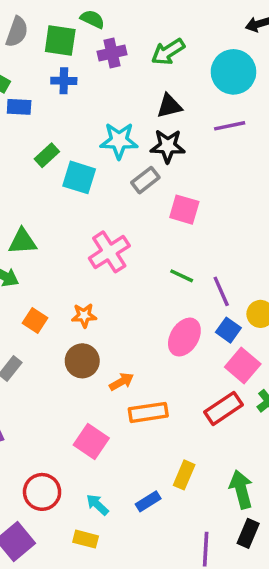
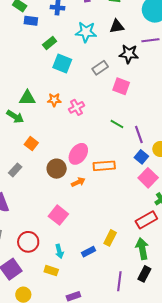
cyan star: (119, 141) -> (86, 32), moved
black star: (168, 146) -> (129, 54), moved
green rectangle: (47, 155) -> (50, 43), moved
pink cross: (109, 252) -> (77, 107), size x0.7
orange star: (84, 316) -> (54, 100), moved
pink ellipse: (184, 337) -> (78, 154), moved
red rectangle: (223, 408) -> (146, 220), moved
orange rectangle: (148, 412) -> (104, 166), moved
cyan arrow: (97, 505) -> (59, 251), turned -152

